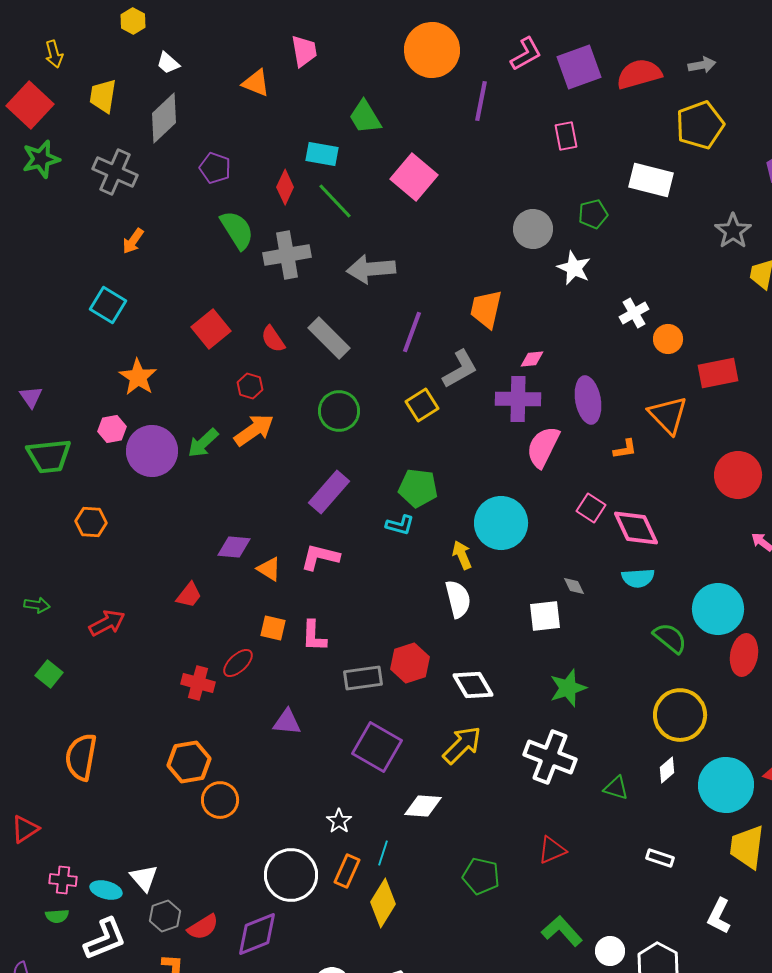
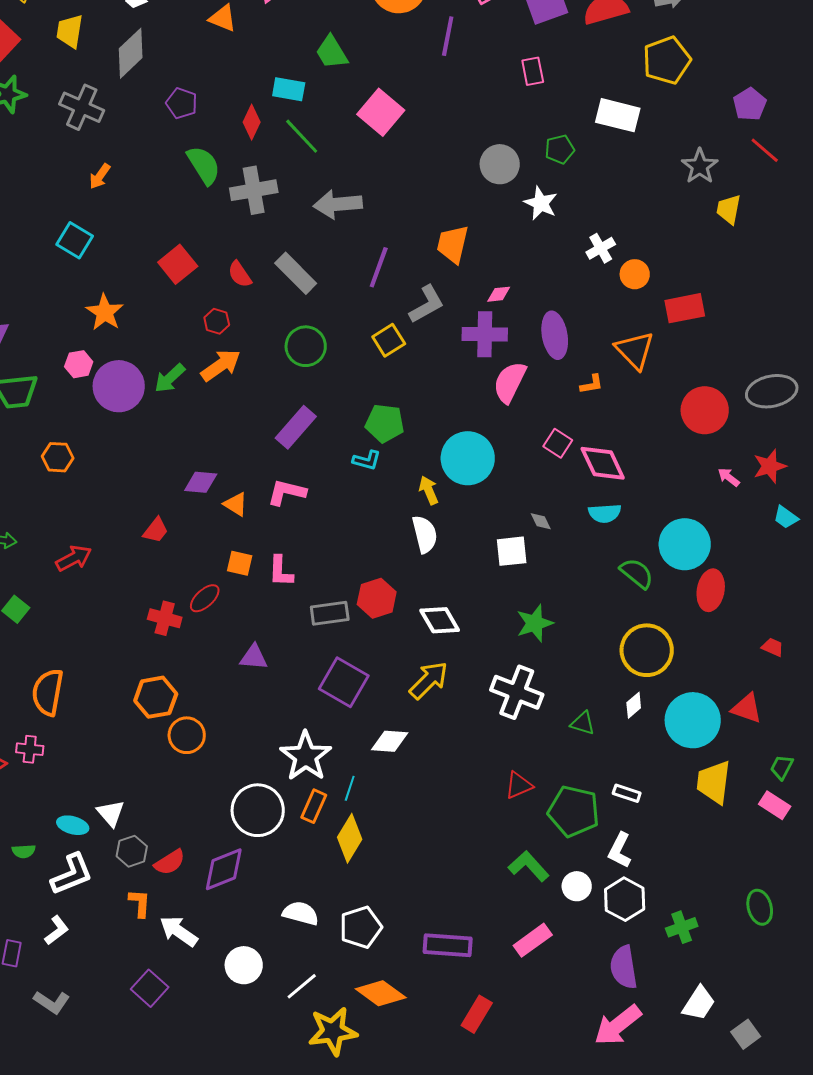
white star: (339, 821) -> (306, 756), size x2.0
green pentagon: (481, 876) -> (574, 811), moved, size x1.4
pink cross: (63, 880) -> (30, 749), moved
white L-shape: (719, 916) -> (620, 850), moved

